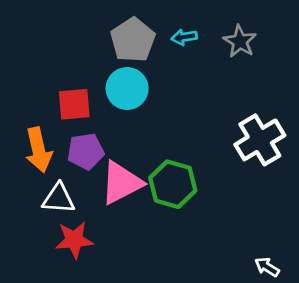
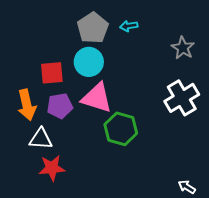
gray star: (240, 41) -> (183, 48), moved
pink triangle: (121, 183) -> (97, 98), moved, turned 44

